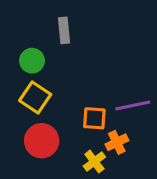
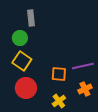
gray rectangle: (64, 30) -> (31, 18), moved
orange cross: (117, 142) -> (85, 89), moved

